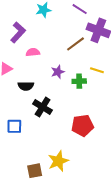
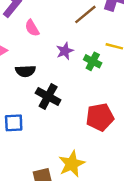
pink semicircle: (33, 52) -> (32, 28), turned -112
green cross: (79, 81) -> (93, 61), turned 32

